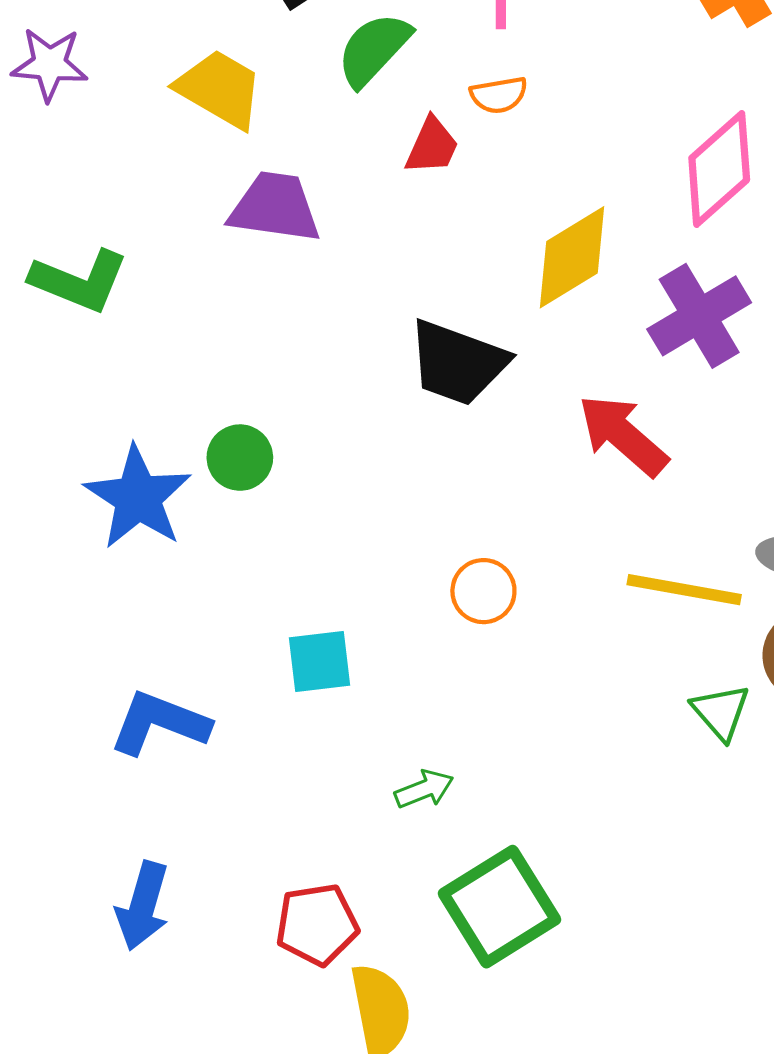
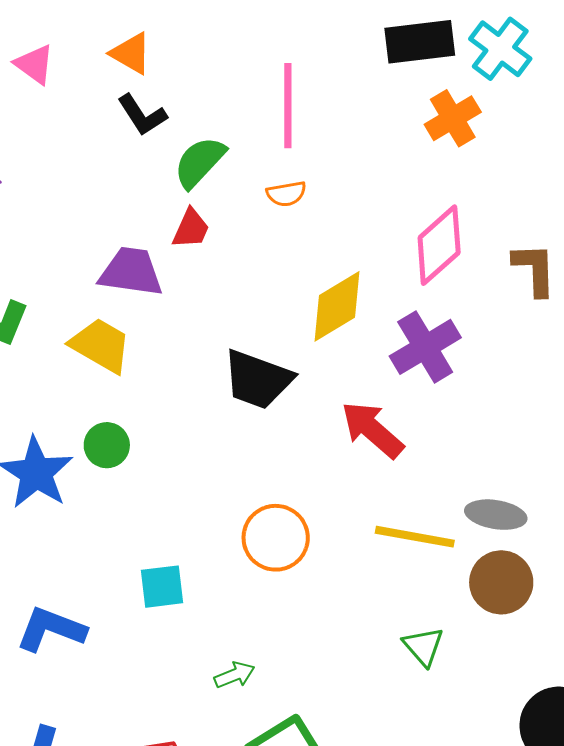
yellow trapezoid: (220, 89) -> (101, 345), moved
red trapezoid: (432, 146) -> (191, 229), moved
orange circle: (483, 591) -> (276, 538), size x1.5
green triangle: (721, 712) -> (423, 646), moved

